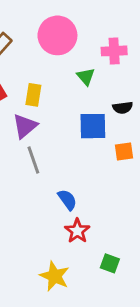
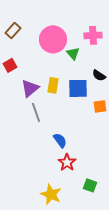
pink circle: (57, 35) -> (53, 39), moved
yellow rectangle: (33, 95) -> (53, 85), moved
black semicircle: (123, 108) -> (99, 75), turned 40

